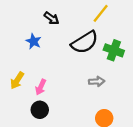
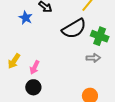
blue star: (34, 41) -> (26, 18), moved
gray arrow: (97, 81) -> (93, 58), moved

